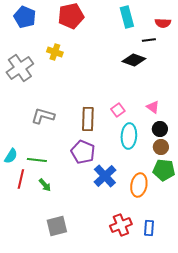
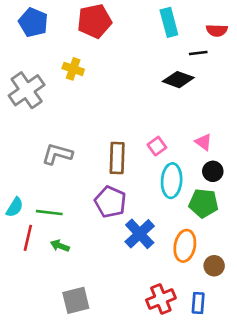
brown circle: (161, 147) -> (214, 266), moved
green pentagon: (164, 170) -> (203, 203), moved
green arrow: (45, 185) -> (60, 246), turned 152

